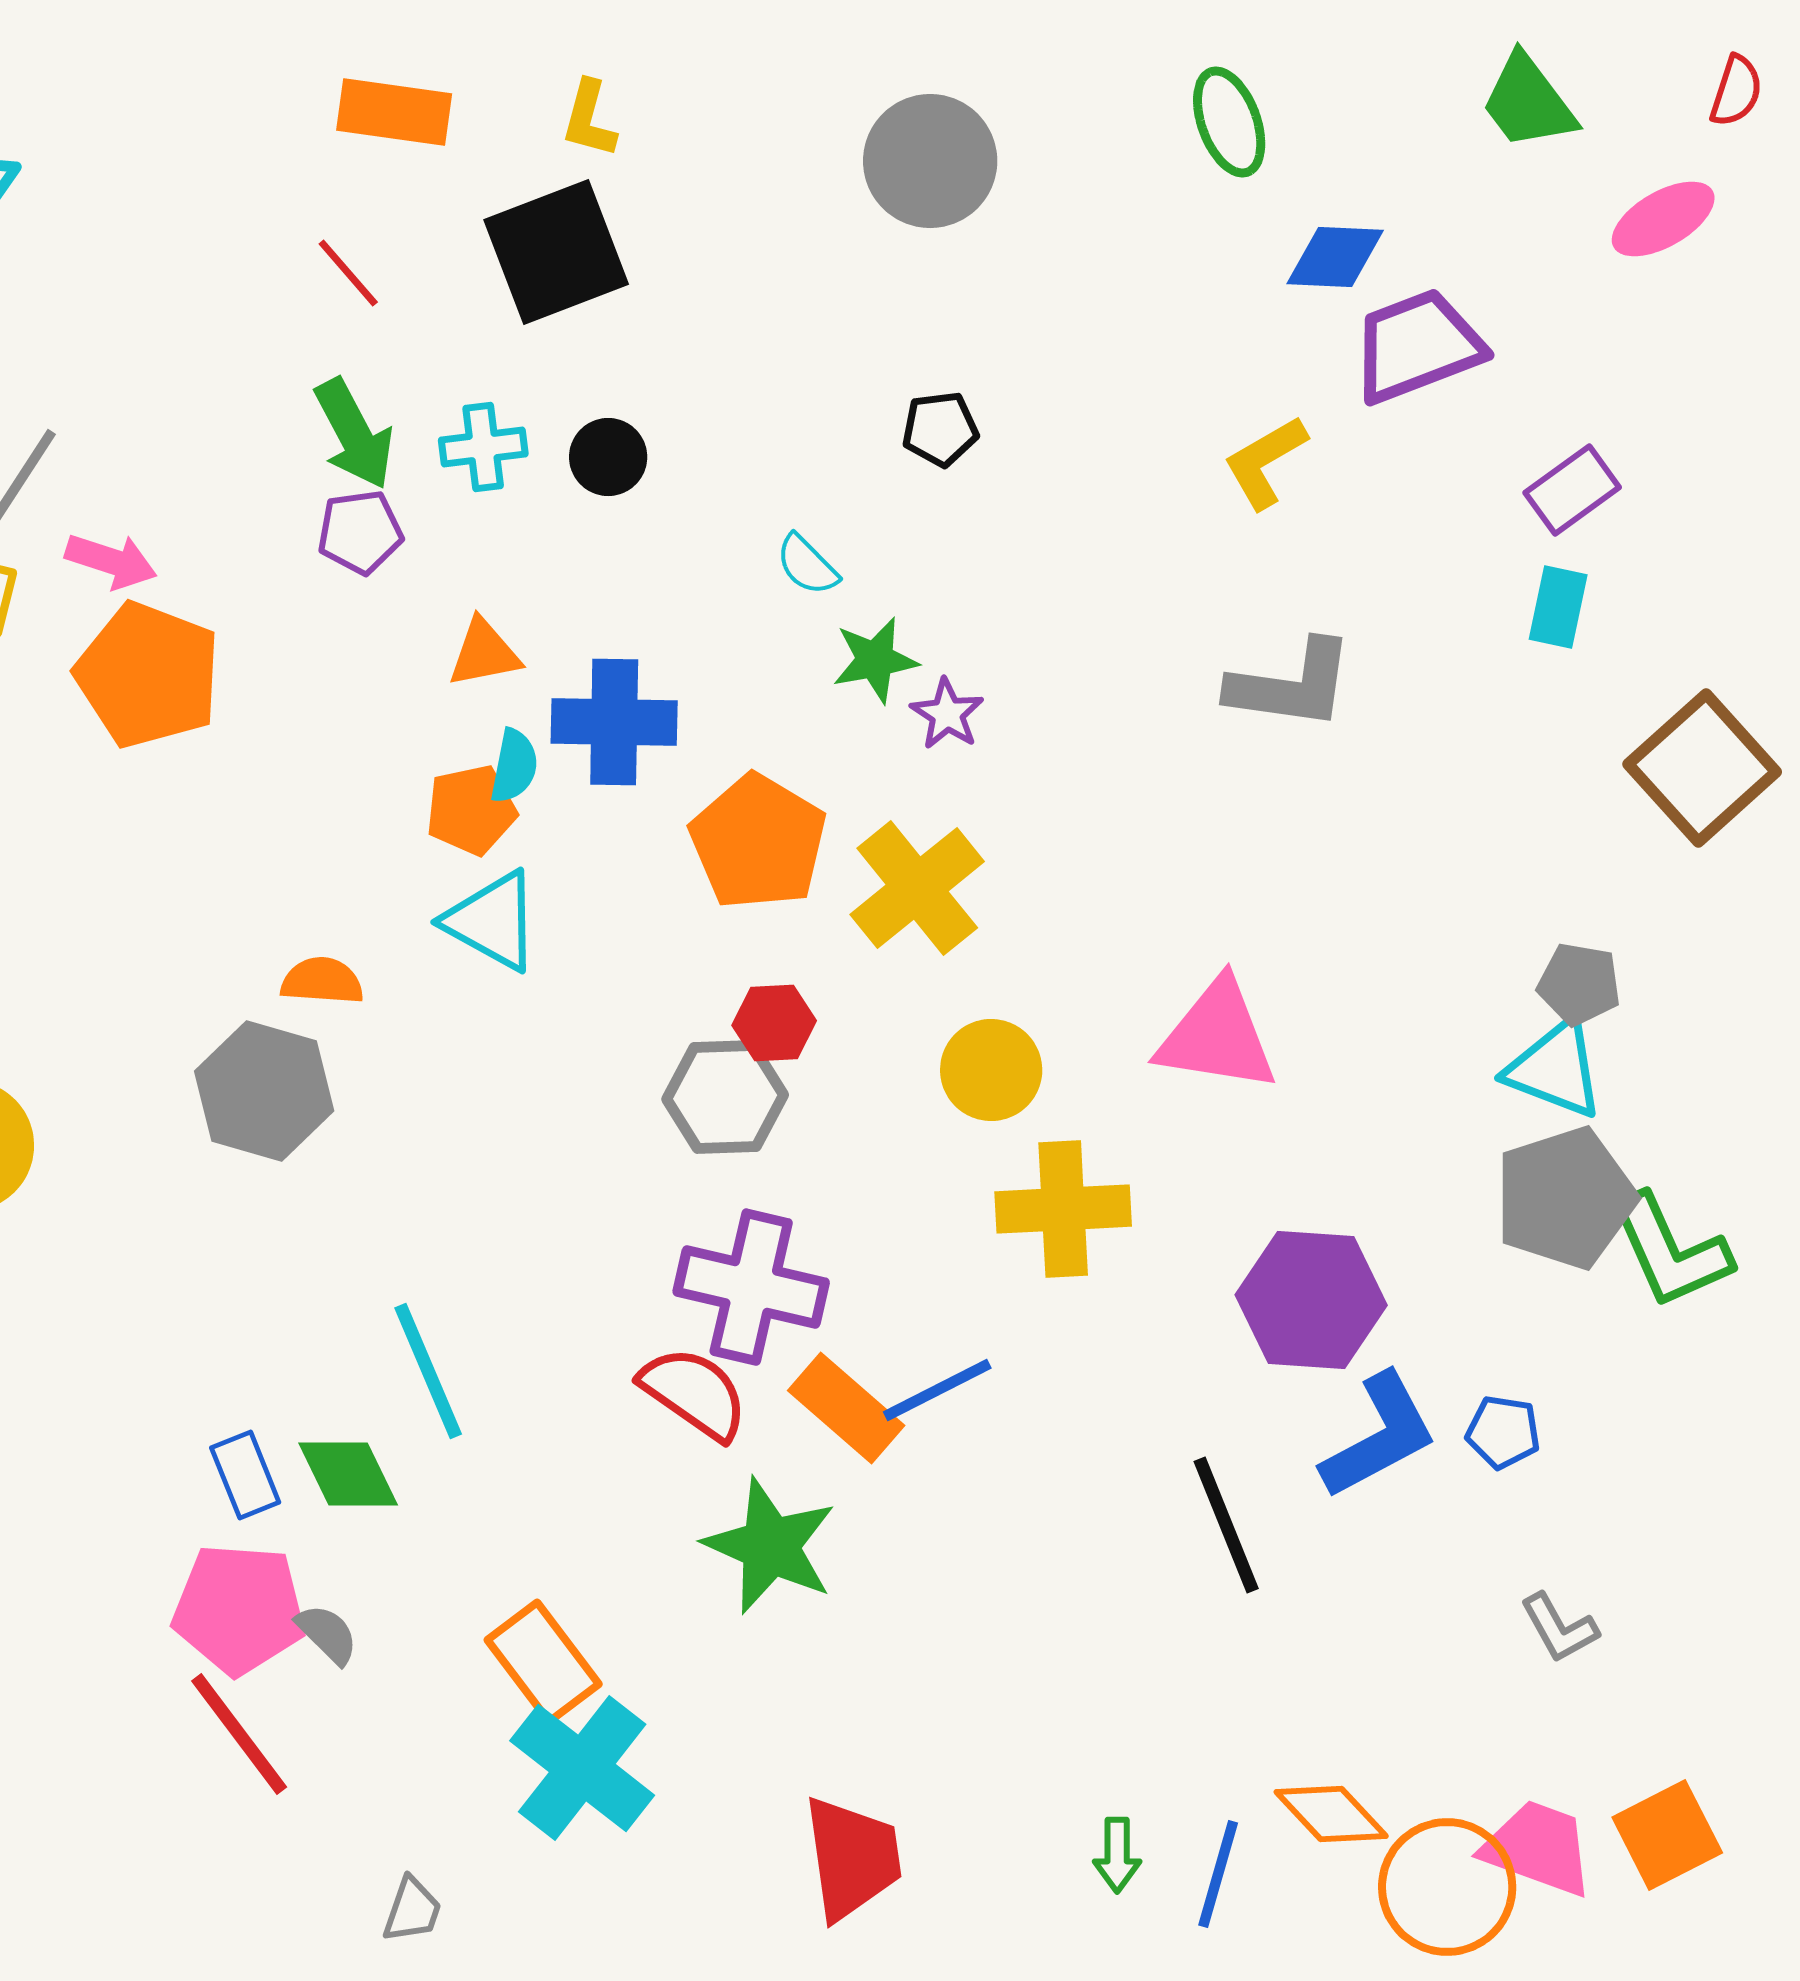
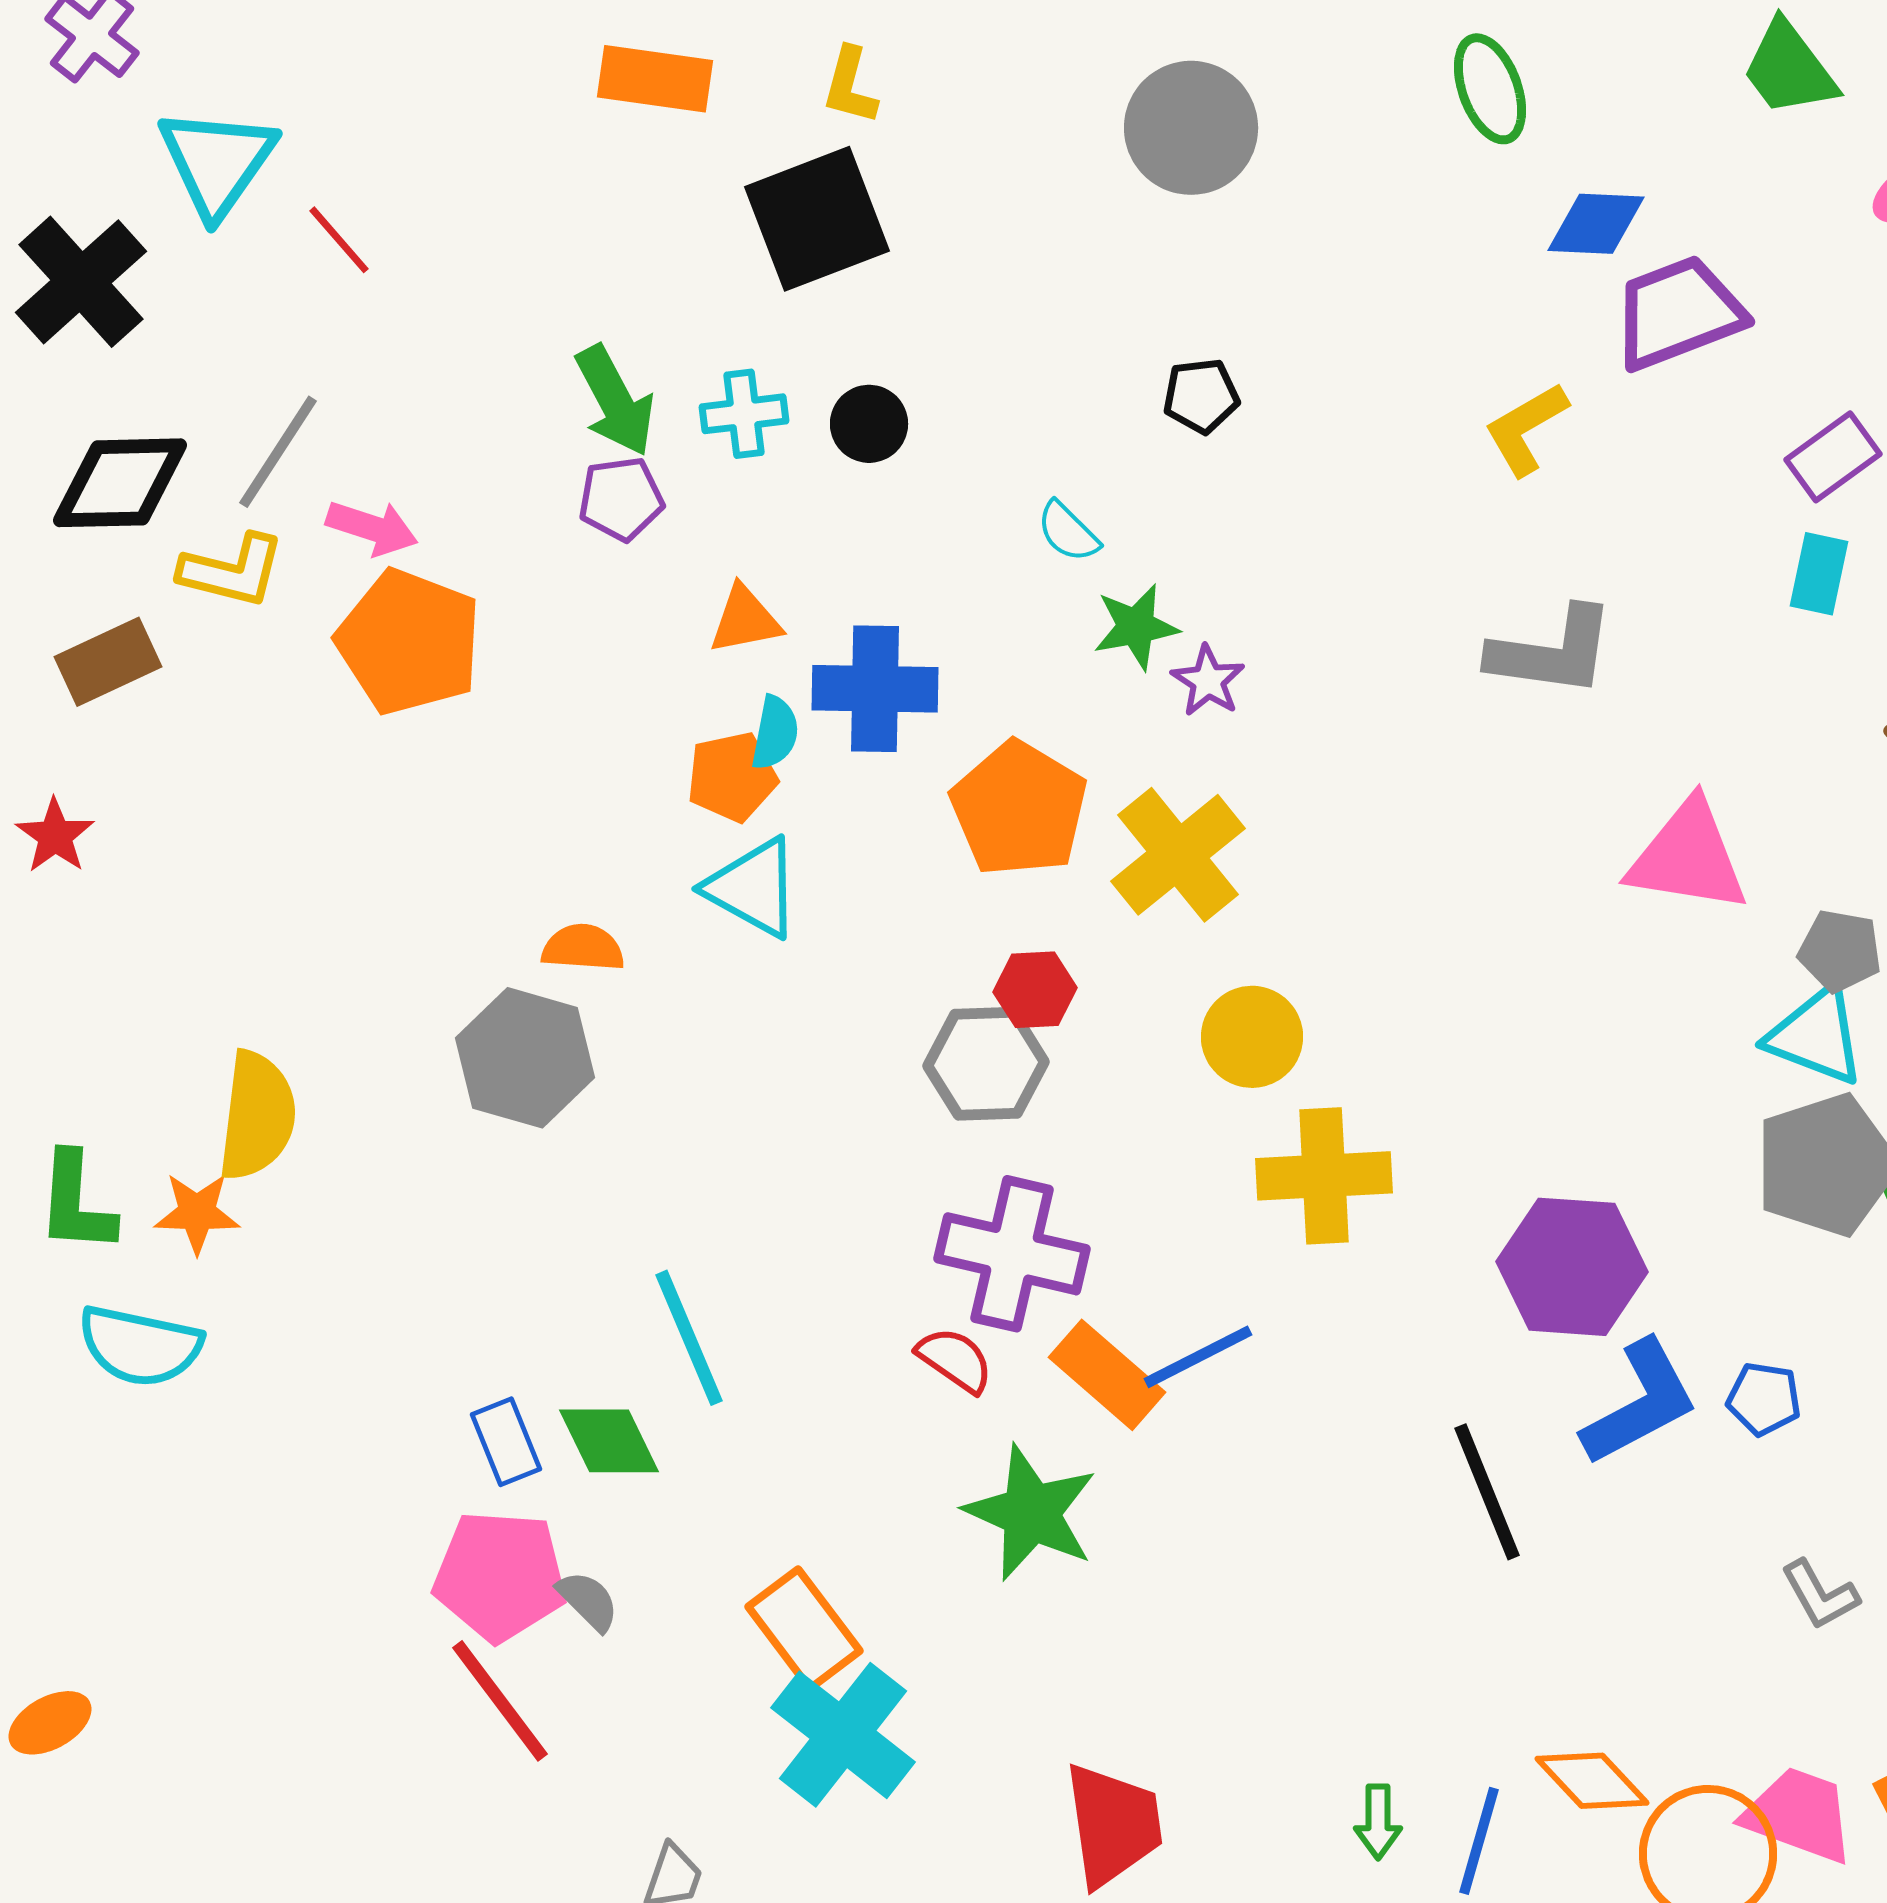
red line: (348, 273) -> (339, 240), moved
pink triangle: (1217, 1036) -> (1688, 857), moved
red semicircle: (694, 1393) -> (955, 1360), size x0.7

